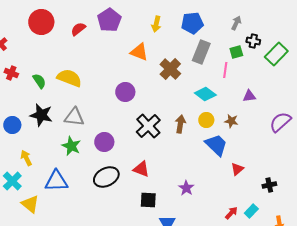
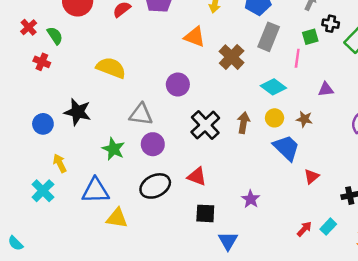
green semicircle: (39, 81) -> (55, 36), moved
gray triangle: (74, 117) -> (141, 114), moved
yellow triangle: (30, 204) -> (117, 218), moved, turned -30

